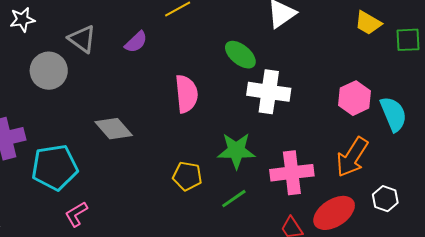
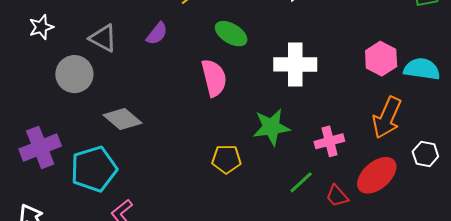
green ellipse: (240, 55) -> (231, 34), moved
cyan semicircle: (393, 114) -> (422, 69), turned -51
gray diamond: (114, 129) -> (123, 119), moved
pink cross: (292, 173) -> (329, 141), size x0.7
green line: (234, 199) -> (301, 182), moved

